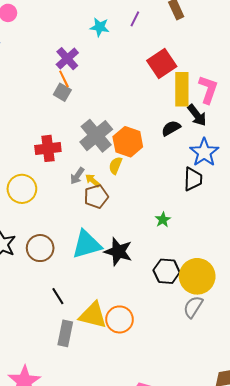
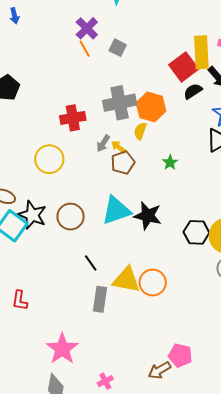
red square: (162, 64) -> (184, 67), moved
gray square: (62, 92) -> (118, 48), moved
gray cross: (96, 136) -> (120, 103), turned 32
green star: (163, 220) -> (170, 162), moved

